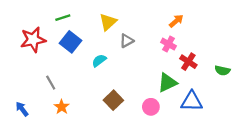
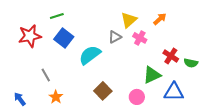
yellow triangle: (108, 22) -> (129, 20), moved
pink cross: (169, 44) -> (140, 38), moved
cyan semicircle: (99, 61) -> (90, 55), size x1.6
green semicircle: (222, 70) -> (191, 63), moved

